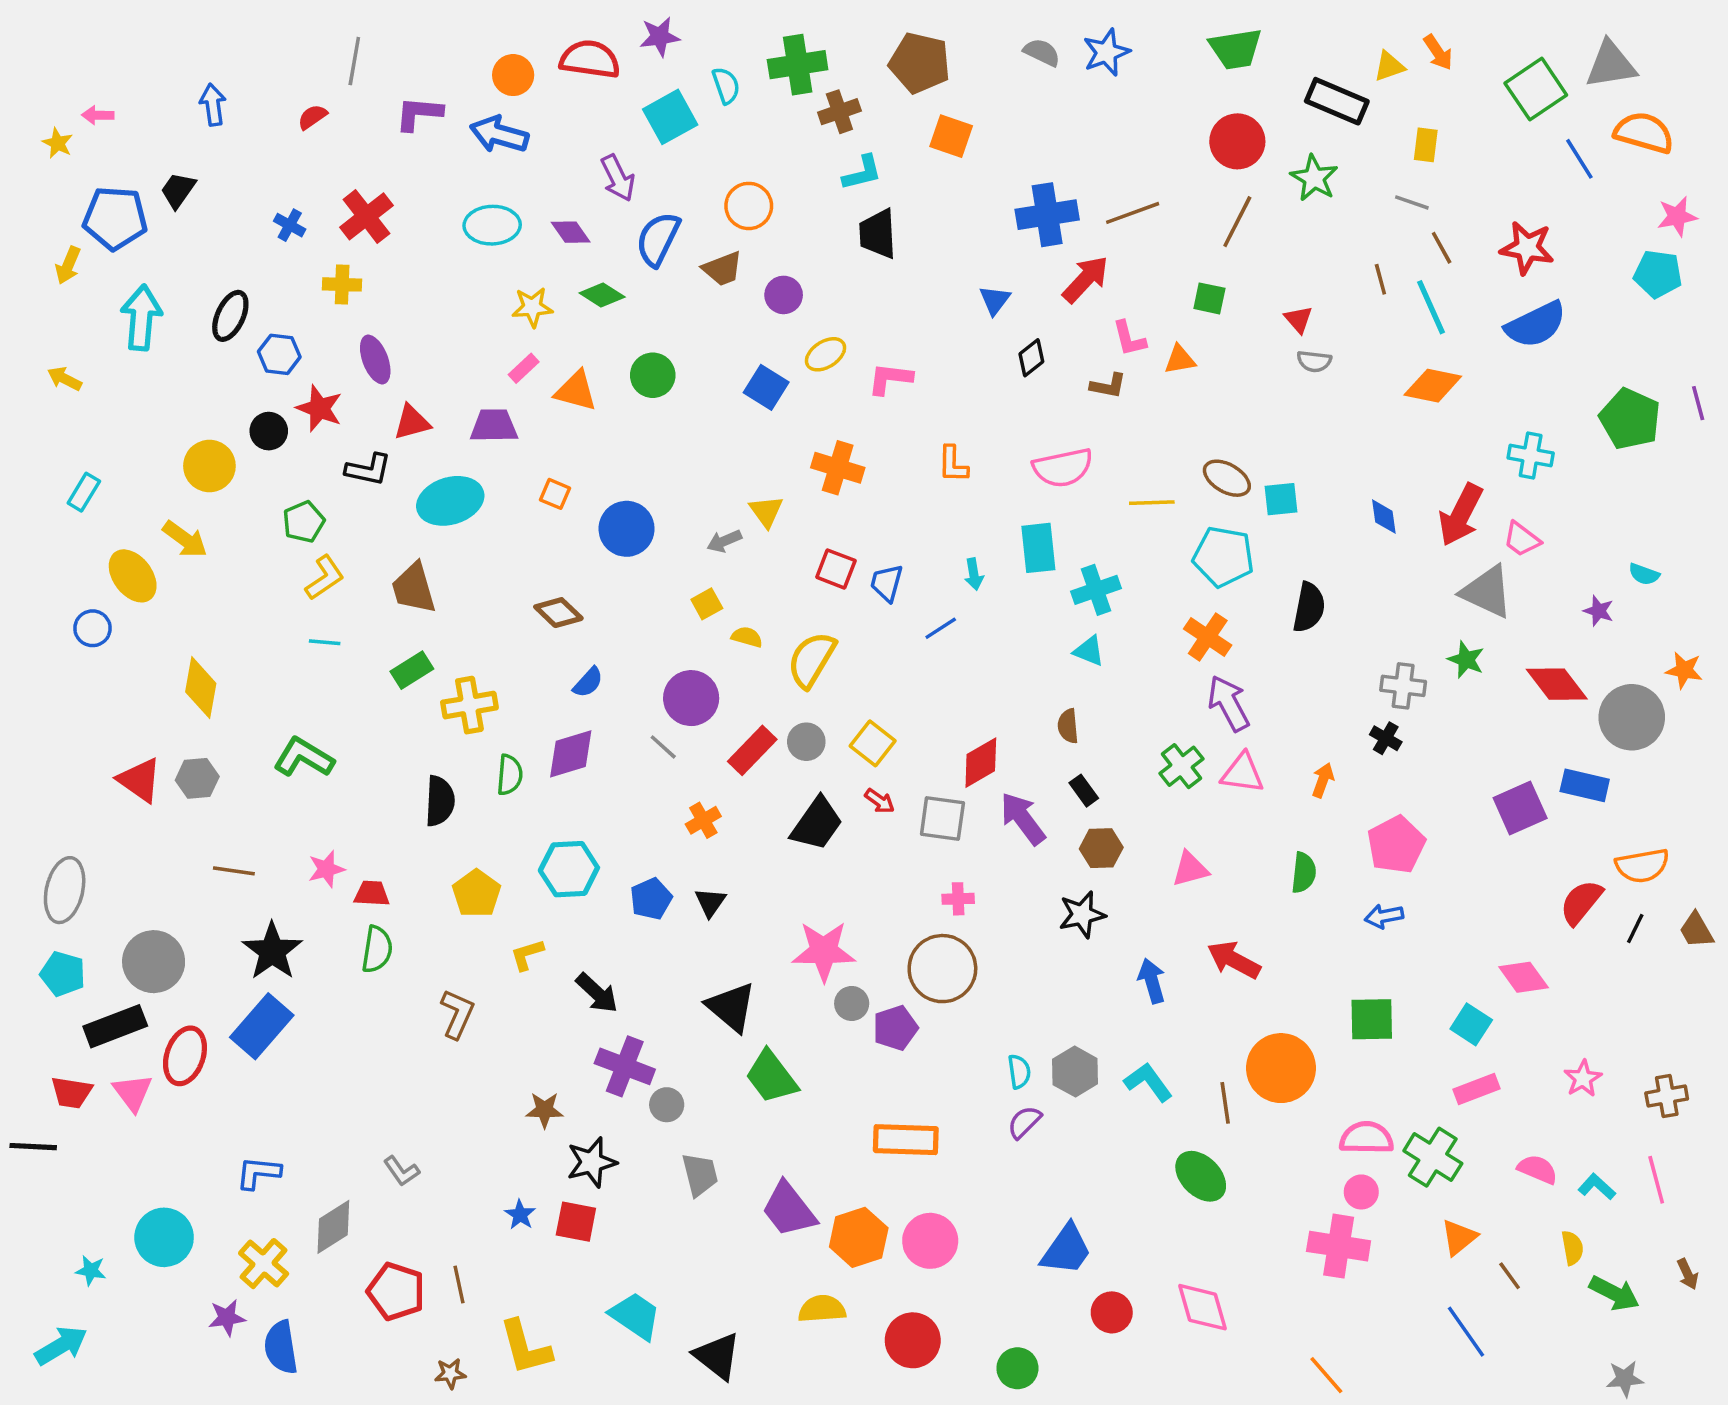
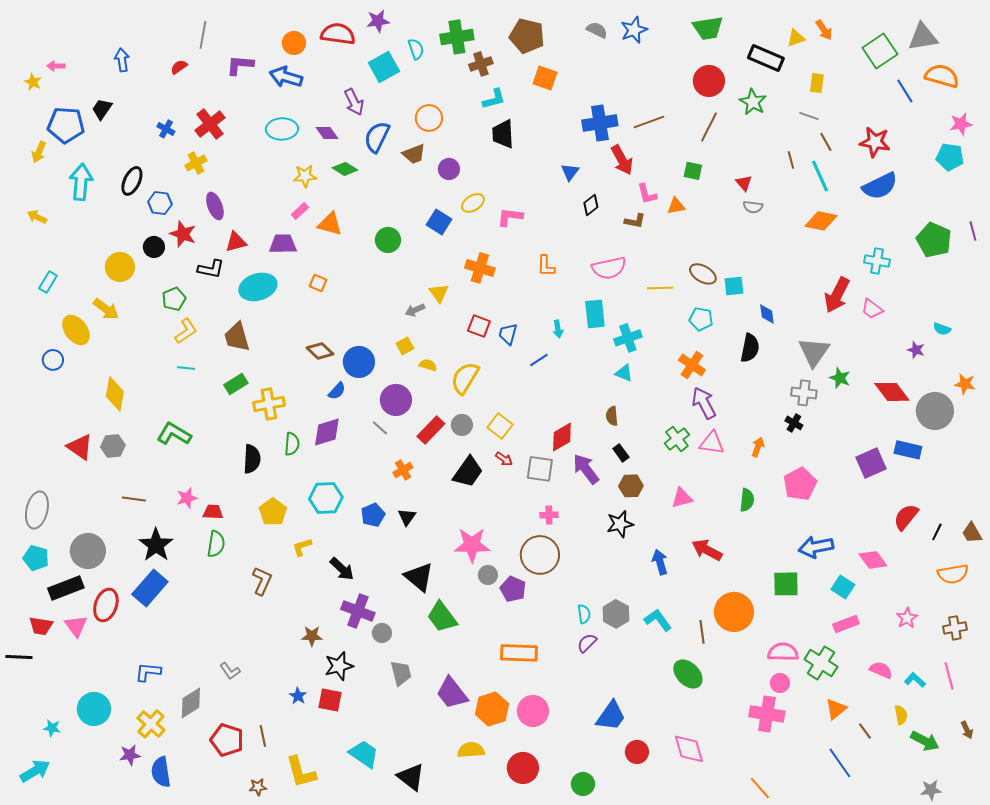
red arrow: (1086, 279) -> (622, 160), turned 108
yellow cross: (342, 284) -> (196, 163), turned -30
green circle: (653, 375) -> (388, 240), moved
blue diamond: (1384, 517) -> (767, 314), moved
blue circle: (627, 529) -> (359, 362), moved
cyan pentagon: (1223, 557) -> (701, 319), size x0.7
gray triangle: (1487, 592) -> (814, 352), moved, turned 40
orange semicircle: (1642, 866) -> (953, 574), moved
blue arrow: (1384, 916) -> (816, 547), moved, size x1.6
purple pentagon: (895, 1028) -> (513, 589), turned -30

